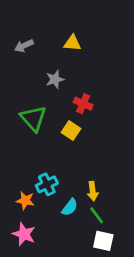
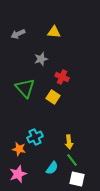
cyan semicircle: (70, 207) -> (52, 168), moved
pink star: (24, 234) -> (18, 174), turned 30

